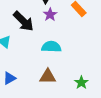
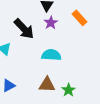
green star: (81, 83) -> (69, 90), moved

